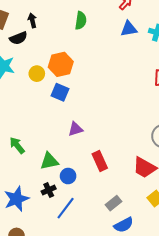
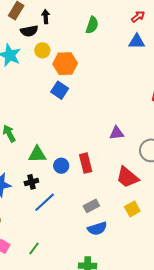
yellow circle: (37, 74) -> (42, 50), moved
purple triangle: (75, 129) -> (117, 133), moved
blue circle: (68, 176) -> (61, 166), moved

